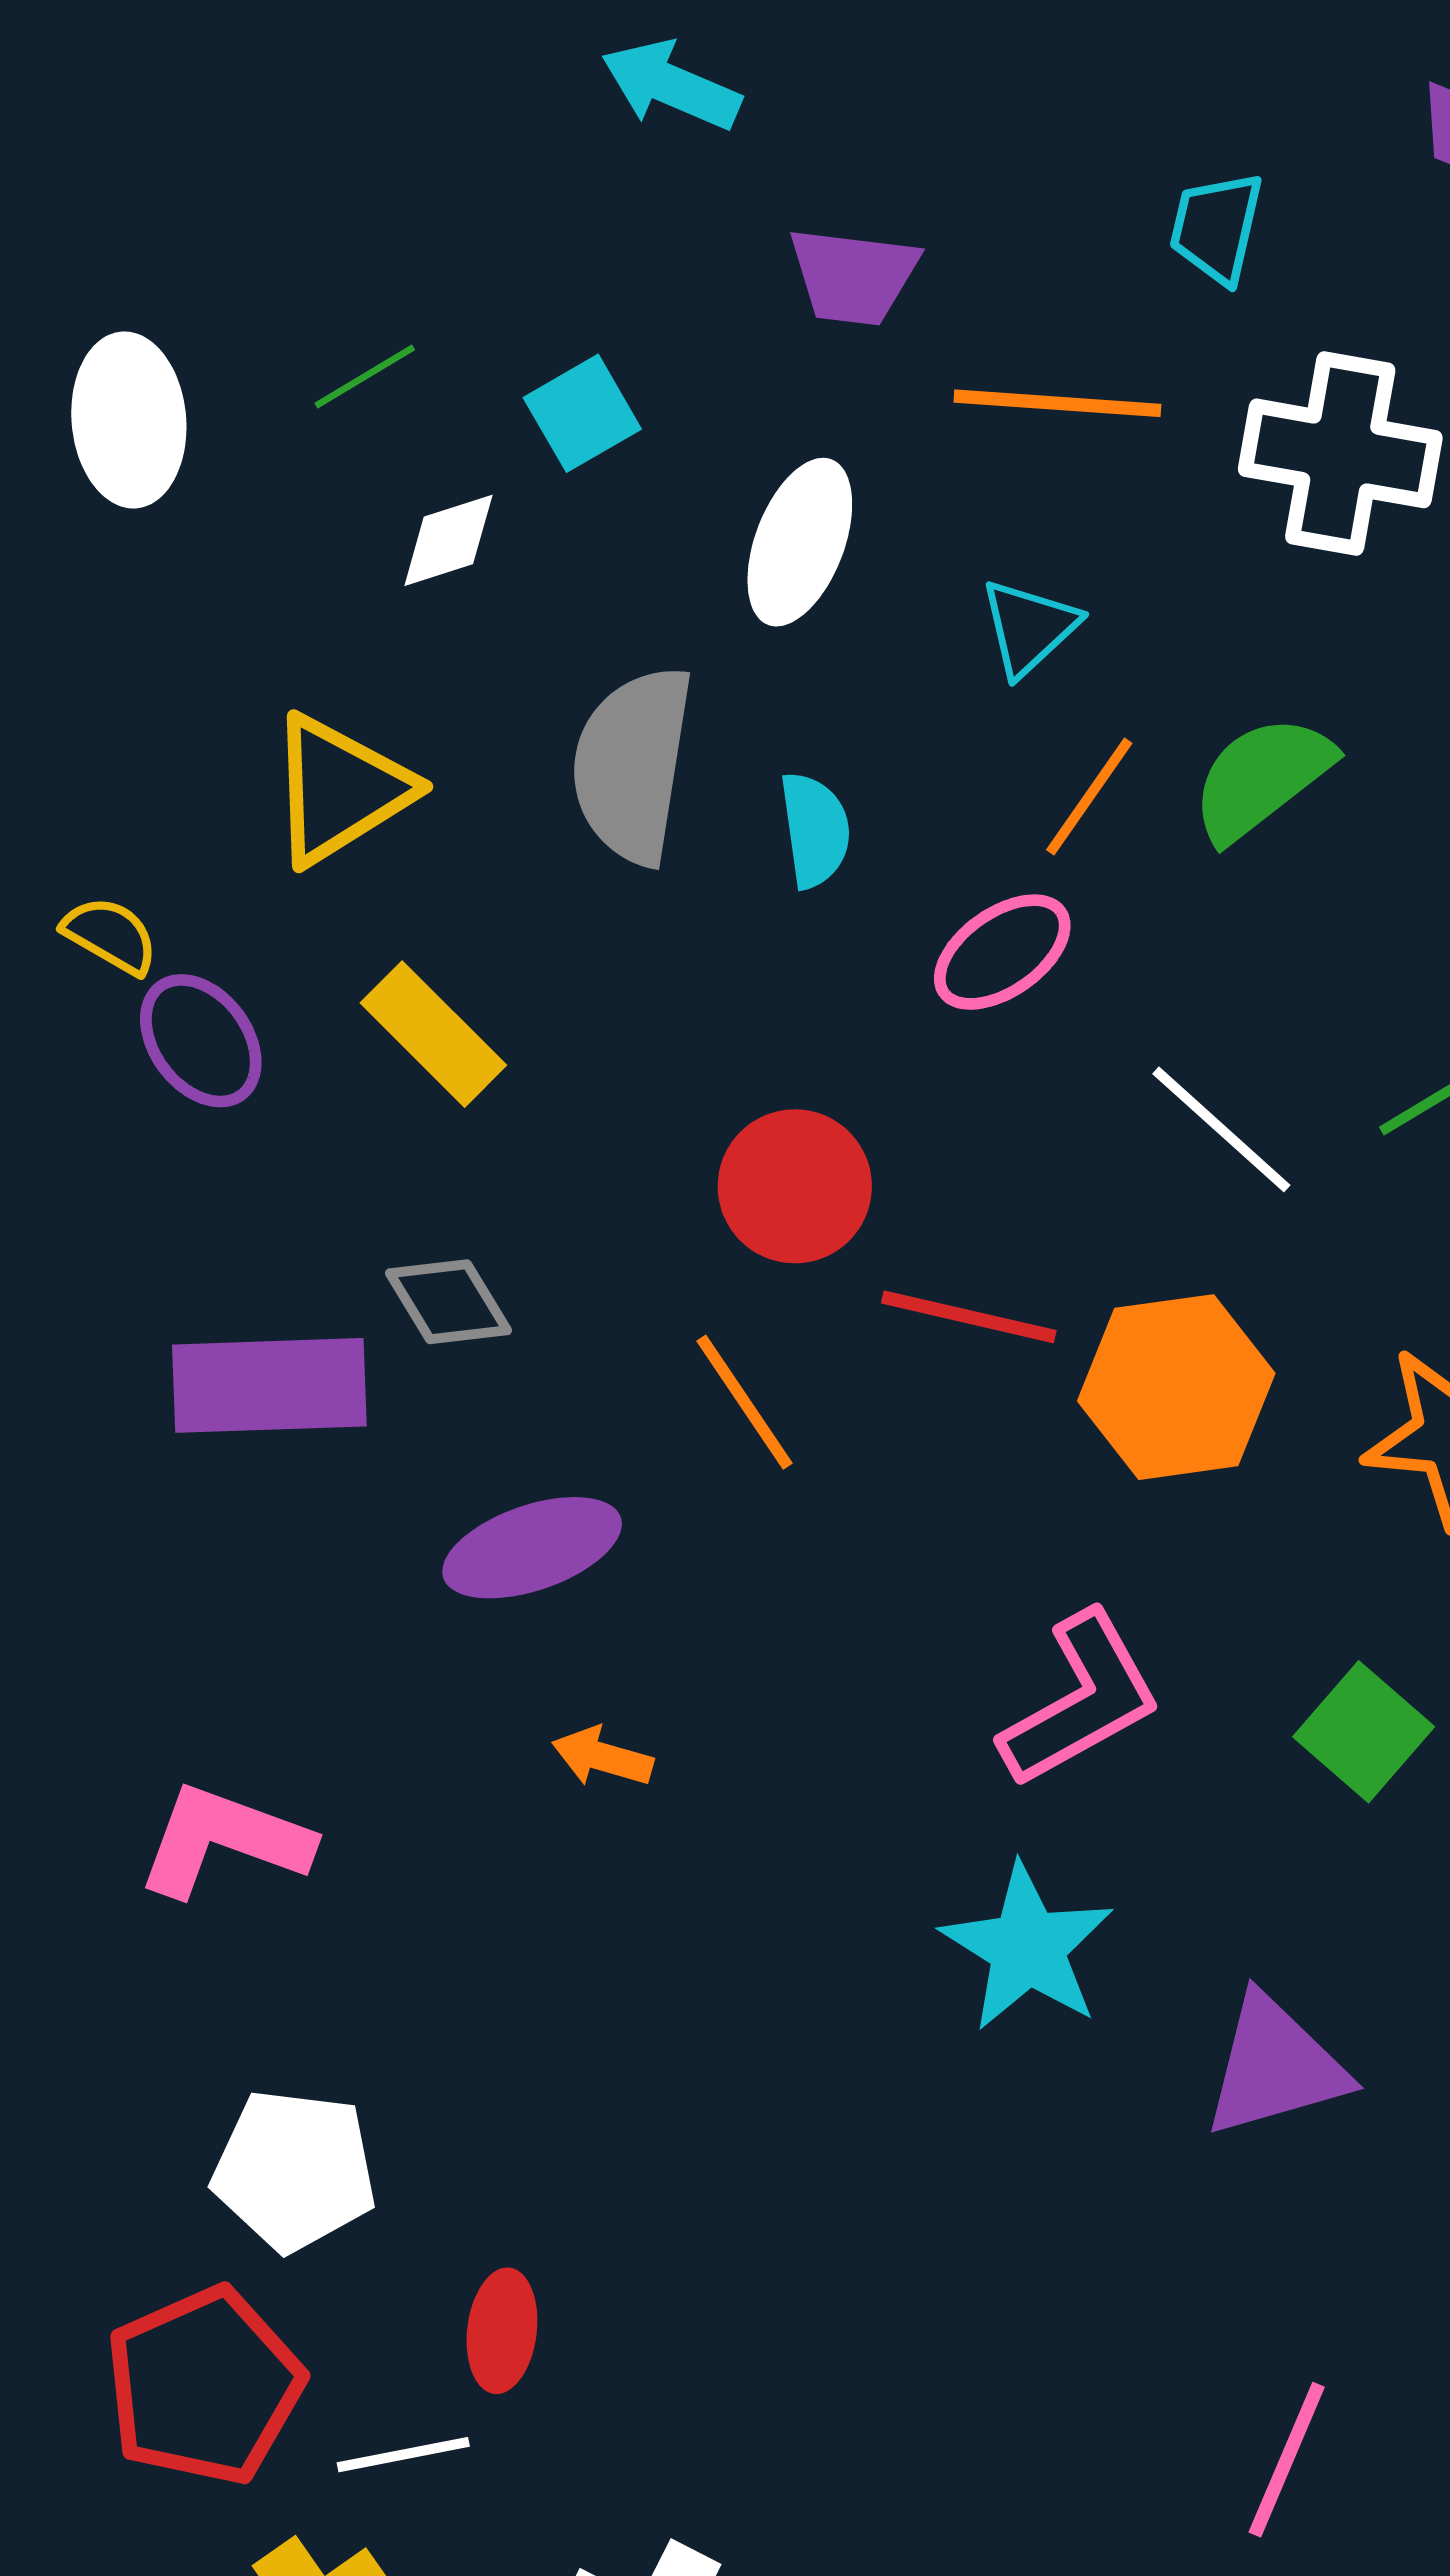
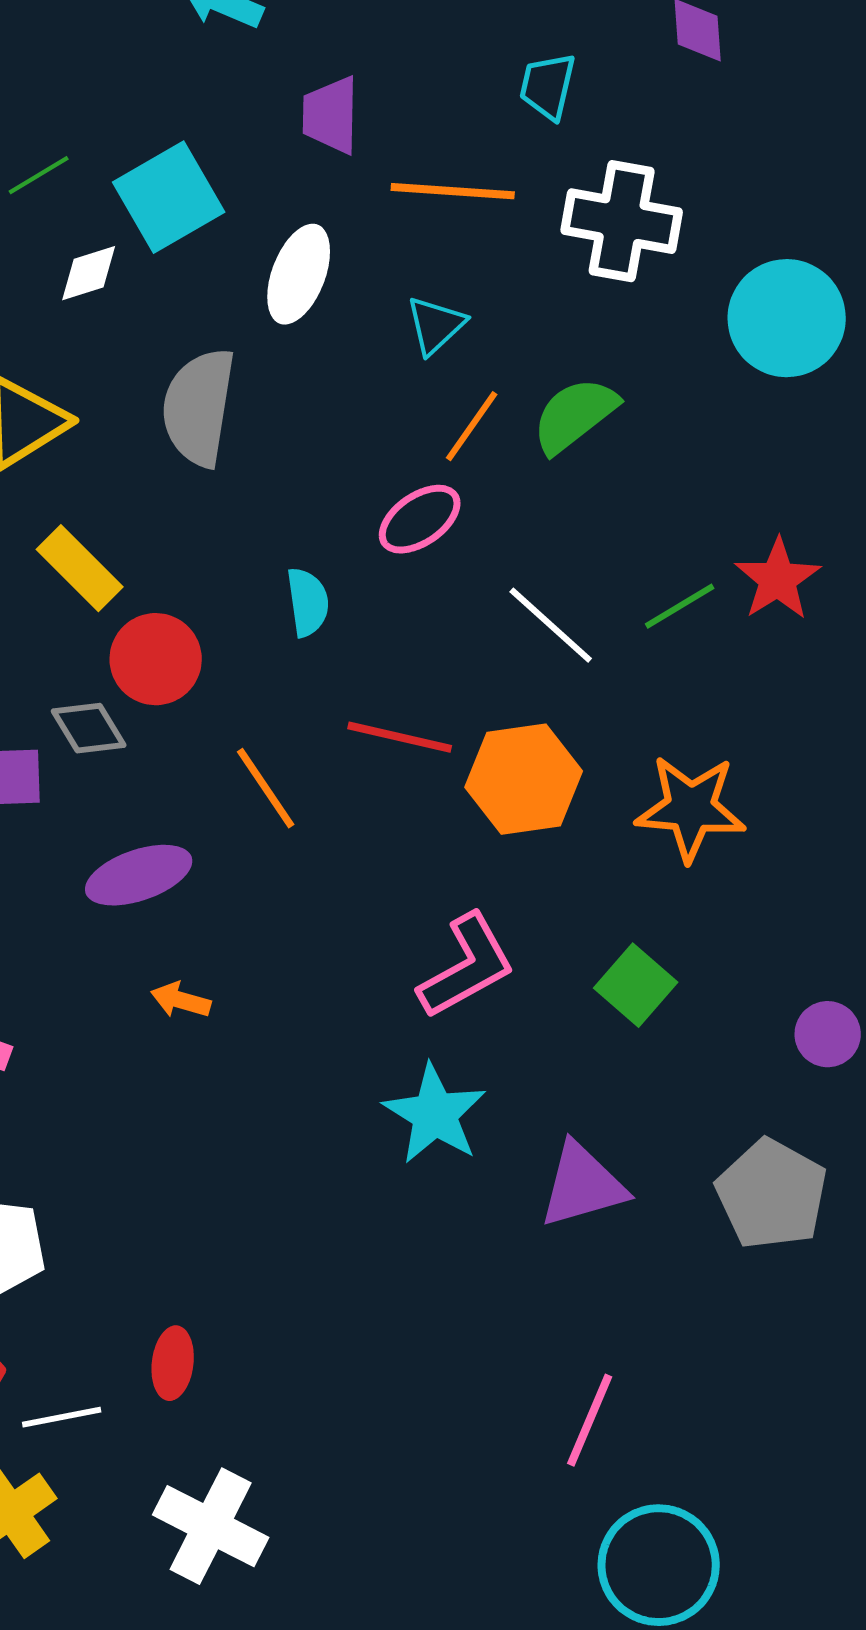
purple trapezoid: (853, 276) -> (331, 115), turned 84
cyan square: (582, 413) -> (169, 197), size x1.6
cyan semicircle: (815, 830) -> (308, 602), moved
red circle: (795, 1186) -> (156, 659), moved
red ellipse: (502, 2331) -> (173, 1363), moved

